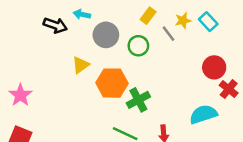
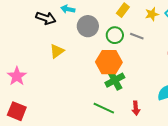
gray line: (168, 34) -> (137, 36), moved, turned -32
yellow triangle: (81, 65) -> (57, 51), moved
orange hexagon: (112, 83) -> (109, 62), moved

